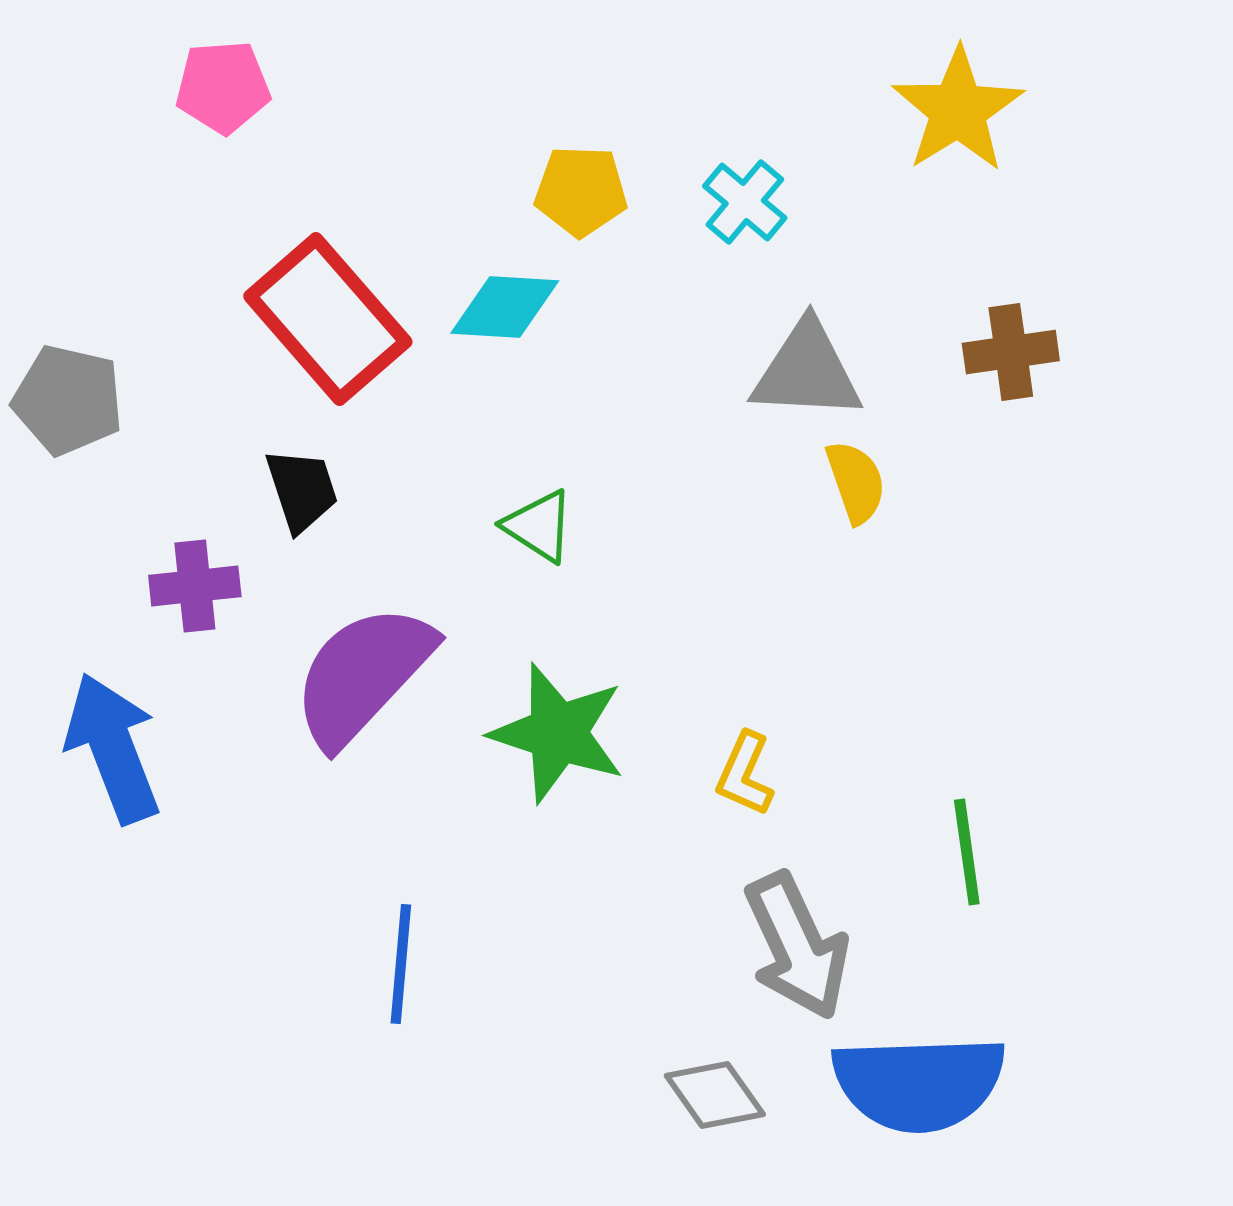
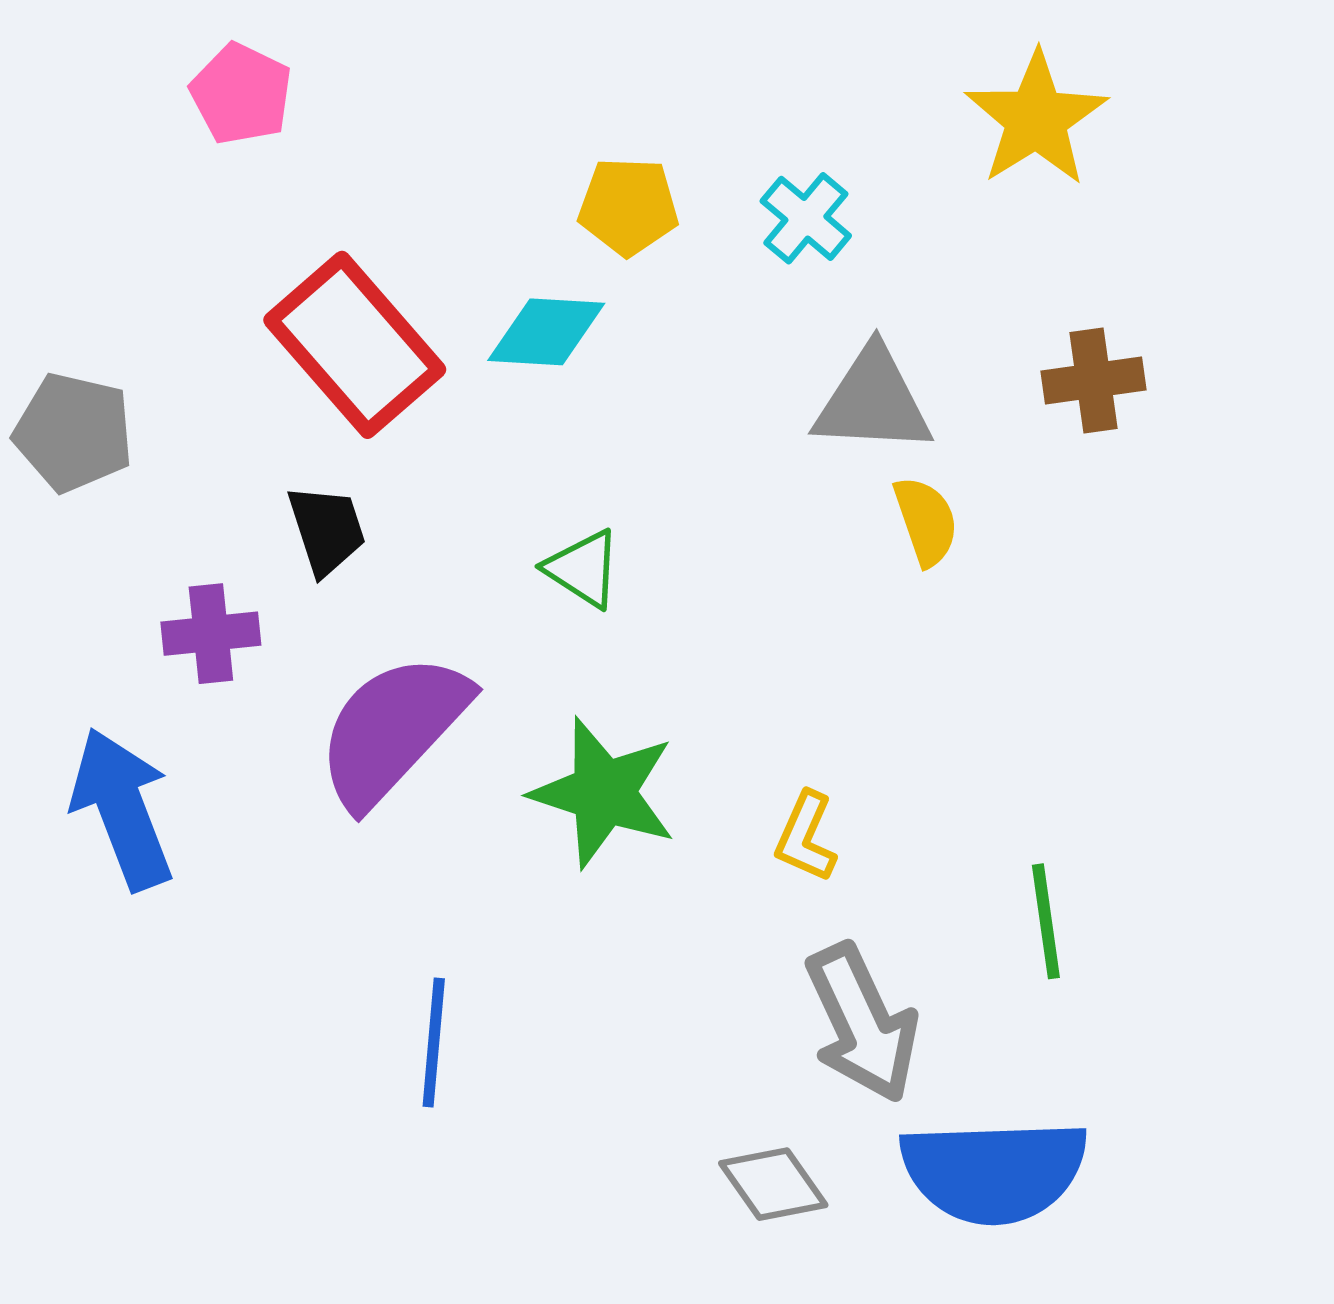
pink pentagon: (223, 87) -> (241, 94), turned 30

